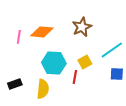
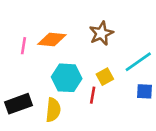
black rectangle: (15, 84) -> (19, 104), size x1.5

